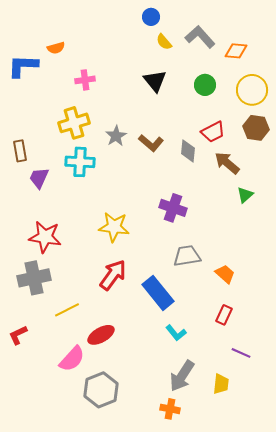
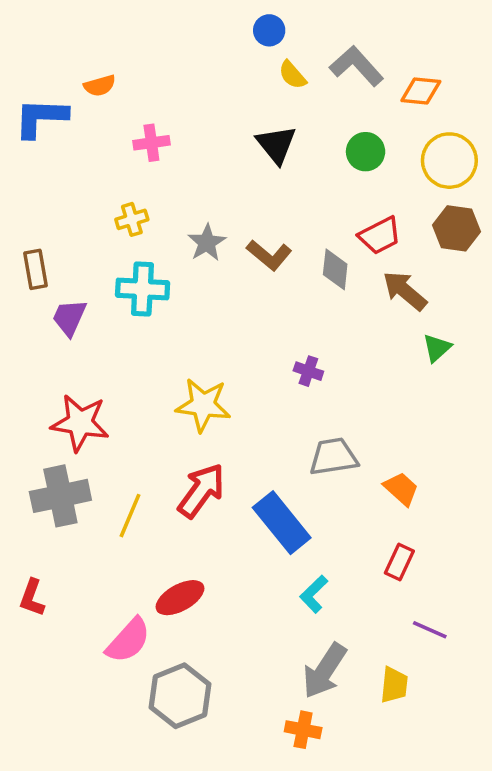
yellow cross: (74, 123) -> (132, 219), size x0.6
purple cross: (173, 208) -> (308, 371), size x0.6
yellow line: (67, 310) -> (130, 516), moved, turned -40
cyan L-shape: (176, 333) -> (314, 594), turned 85
red L-shape: (18, 335) -> (32, 598), turned -45

